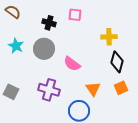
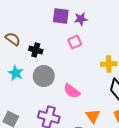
pink square: (75, 15) -> (75, 42), turned -32
black cross: (49, 23) -> (36, 50), moved

